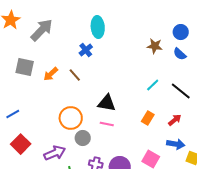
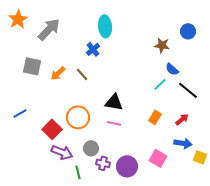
blue semicircle: (180, 54) -> (172, 69), moved
gray circle: (83, 138) -> (91, 148), moved
red square: (21, 144) -> (52, 129), moved
purple arrow: (55, 153) -> (62, 152), turned 45

